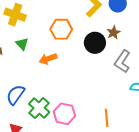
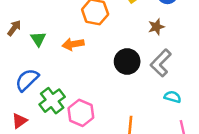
black circle: (95, 43) -> (127, 61), moved
green triangle: (22, 44) -> (38, 39), moved

